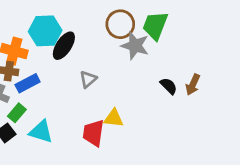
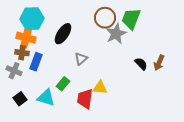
cyan hexagon: (45, 31) -> (32, 19), moved
gray star: (135, 46) -> (116, 34), turned 30
blue rectangle: (28, 83) -> (36, 62), turned -42
green rectangle: (17, 113) -> (63, 84), moved

